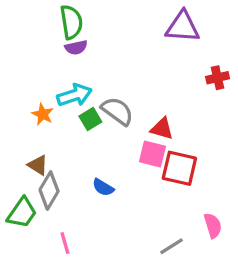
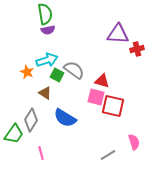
purple triangle: (183, 27) -> (118, 34), moved
green square: (90, 119) -> (57, 75), turned -32
brown triangle: (38, 165) -> (45, 93), moved
blue semicircle: (103, 187) -> (65, 118), size x1.6

